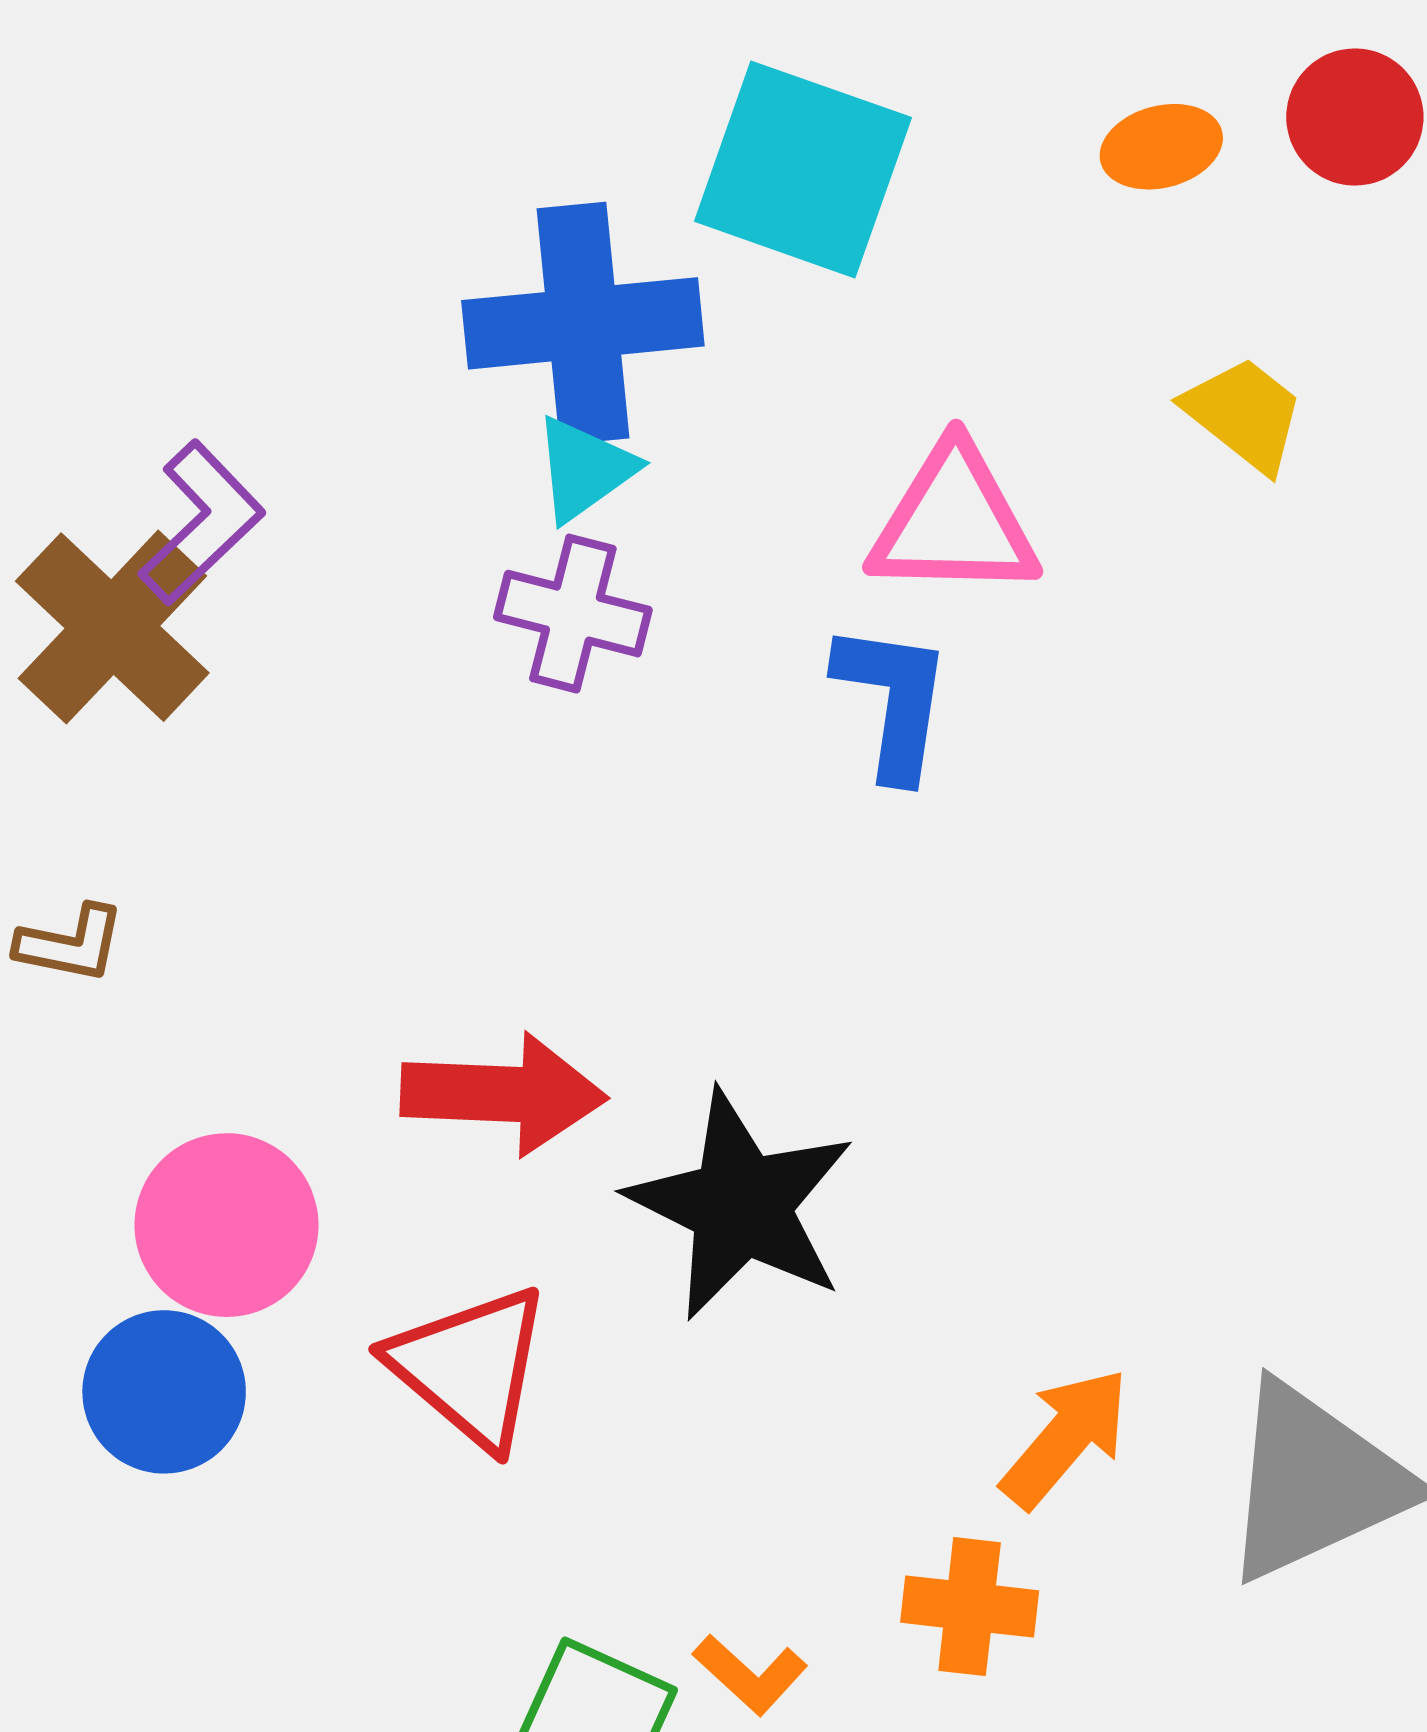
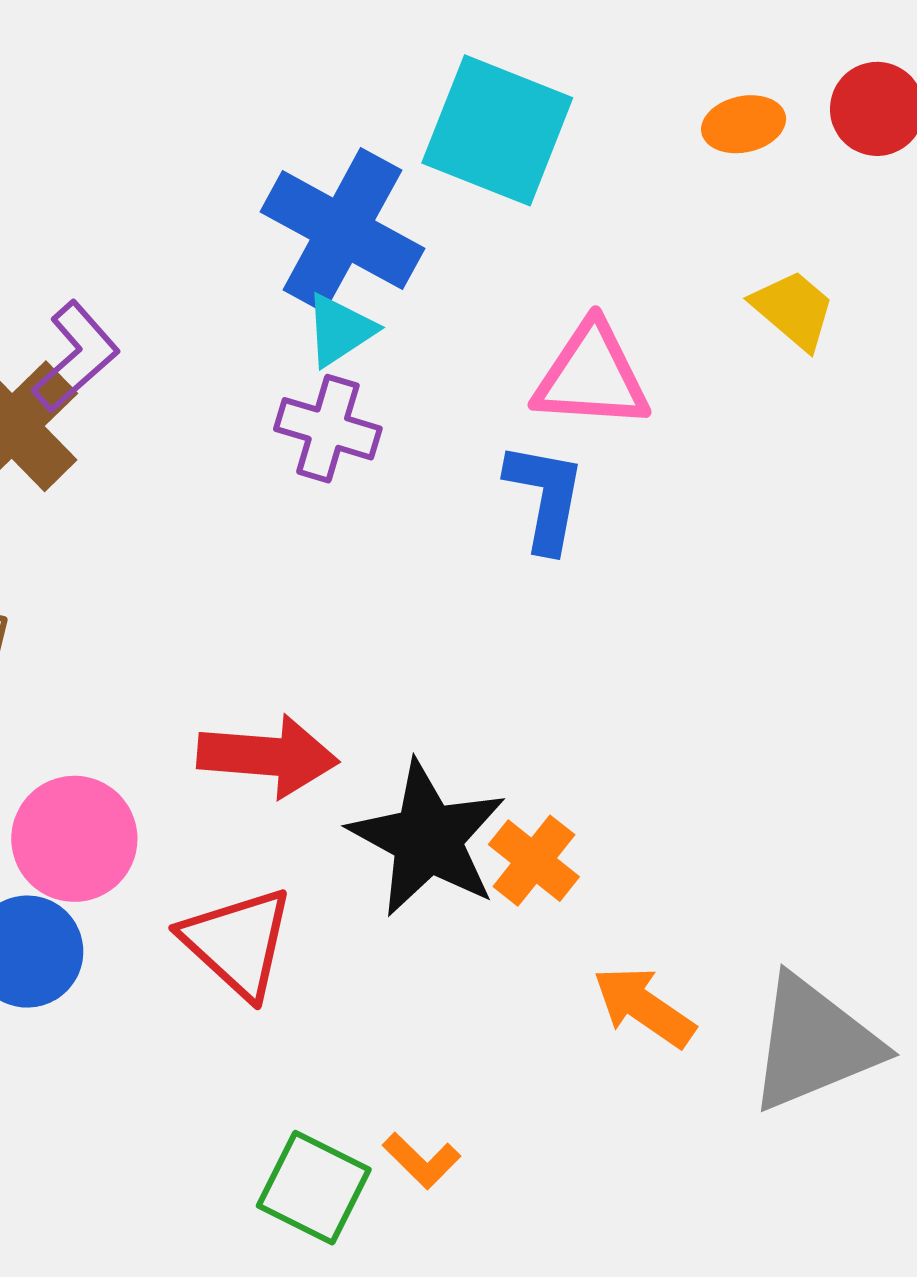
blue cross: (583, 323) -> (342, 230), turned 32
orange arrow: (1065, 1438) -> (644, 1007), turned -98
orange cross: (970, 1607) -> (534, 861), moved, turned 30

